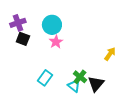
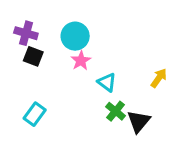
purple cross: (18, 23) -> (26, 33), turned 35
cyan rectangle: (45, 78) -> (35, 114), moved
cyan triangle: (74, 86) -> (107, 82), moved

